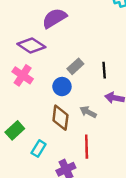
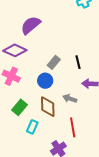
green rectangle: (15, 130) -> (20, 107), moved
cyan rectangle: (39, 149) -> (32, 127), moved

